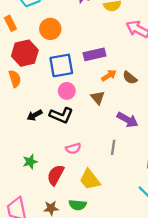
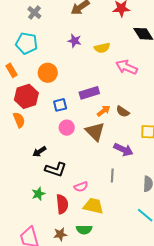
blue square: (61, 65) -> (60, 105), size x0.6
brown triangle: (98, 98) -> (95, 132), size x1.5
black L-shape: (61, 115) -> (56, 169), moved
pink semicircle: (73, 148) -> (81, 187), moved
red semicircle: (56, 175) -> (62, 204), turned 150
yellow trapezoid: (90, 179) -> (93, 206), turned 145

